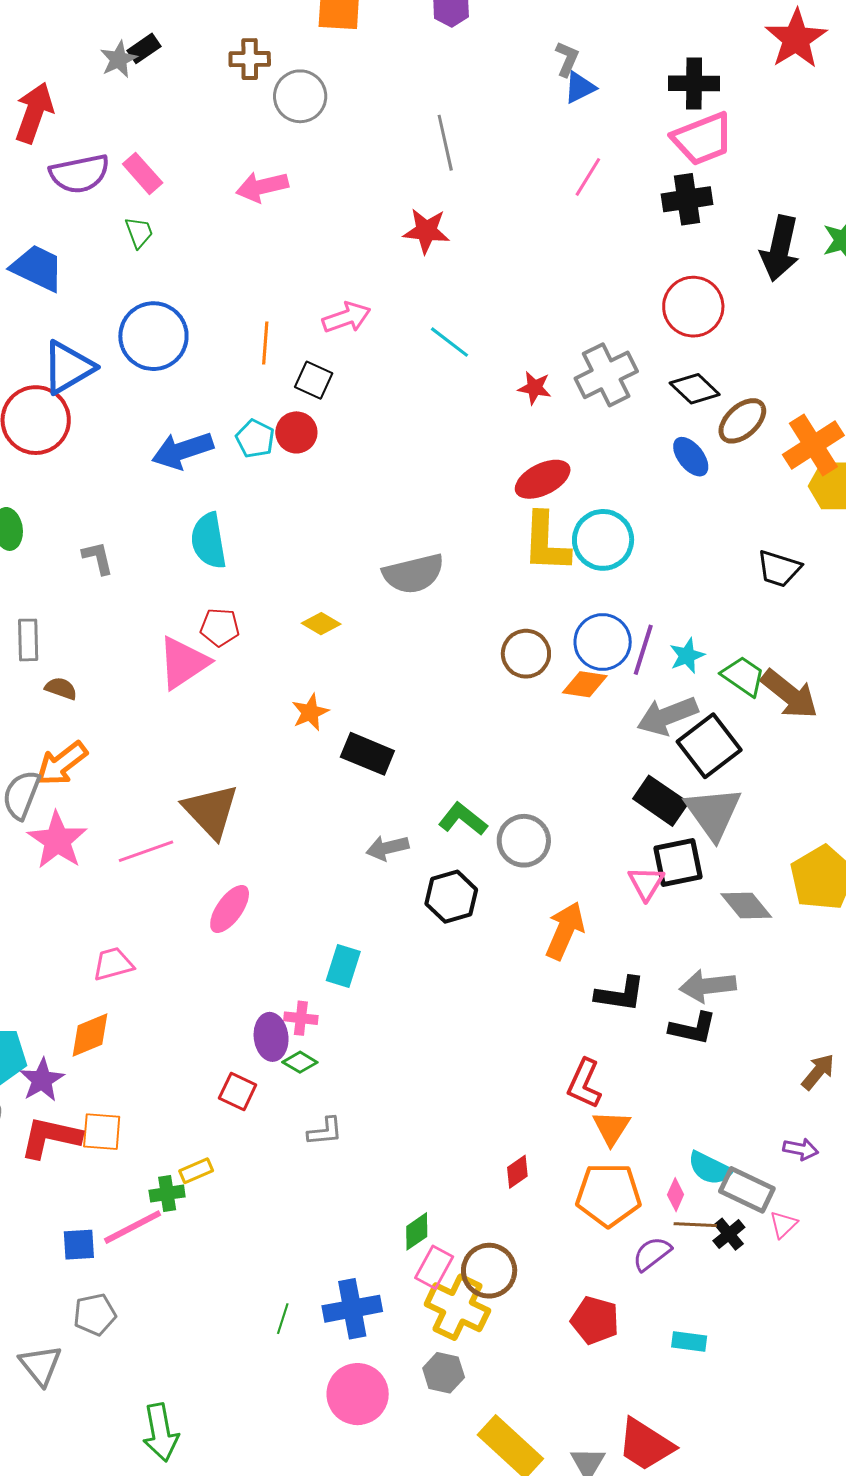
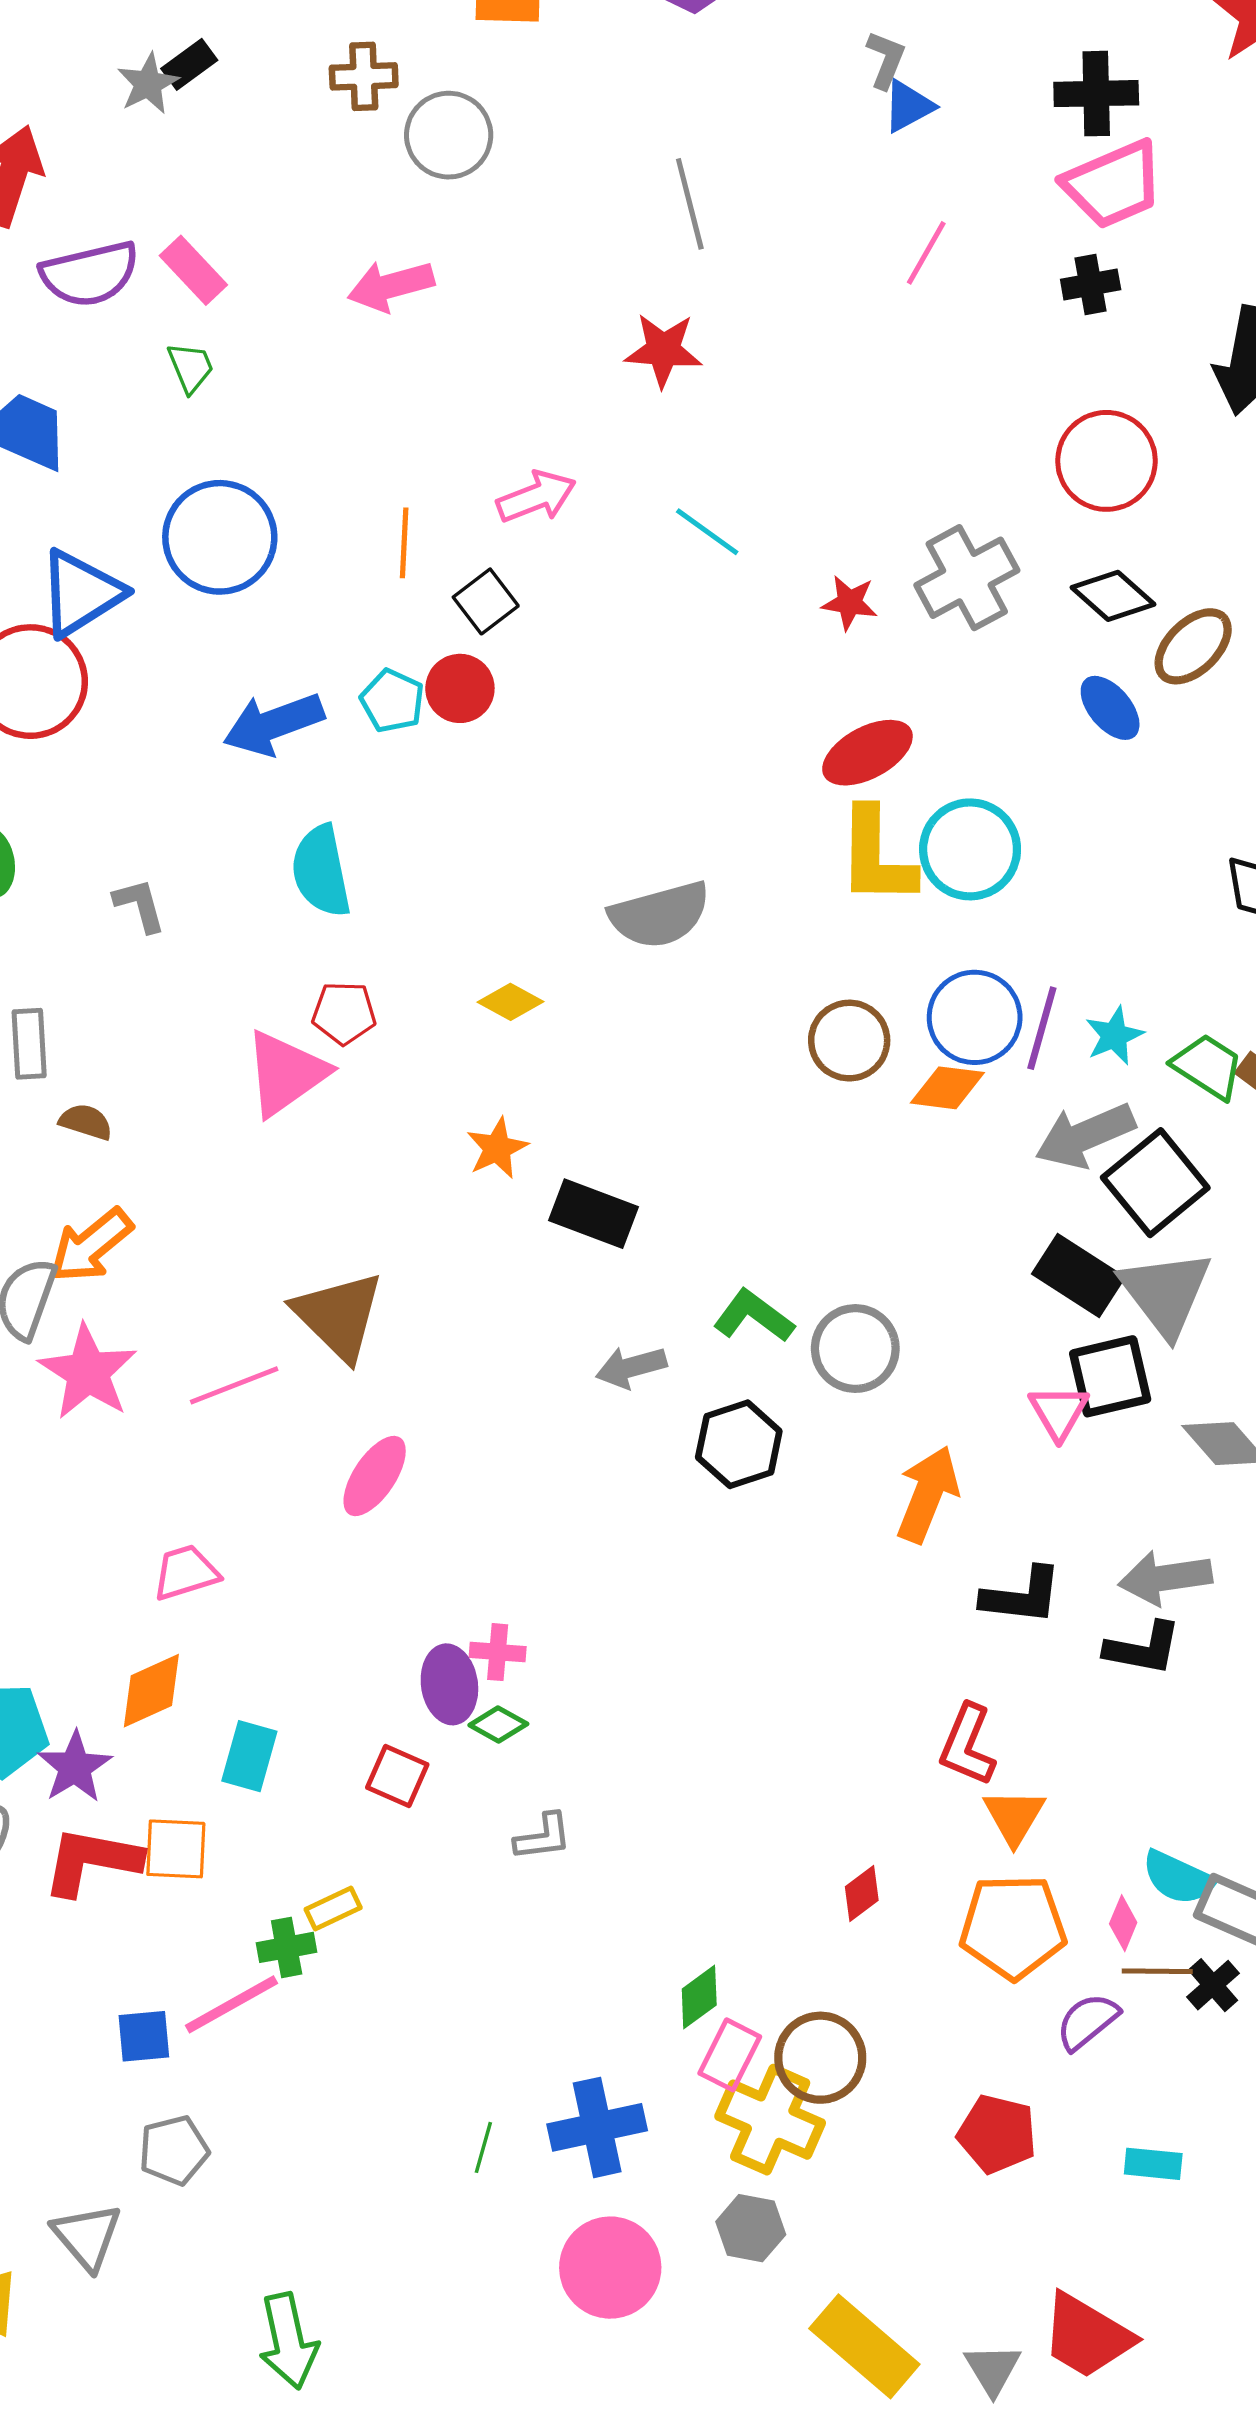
black cross: (687, 199) -> (1091, 285), size x0.7
black square: (314, 380) -> (486, 601), turned 30
cyan rectangle: (343, 966) -> (249, 1756), moved

